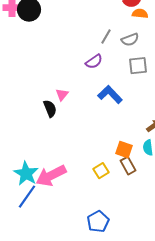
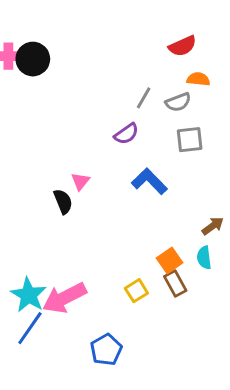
orange semicircle: (140, 14) -> (198, 79), moved
orange square: (124, 150) -> (170, 260), turned 36
blue pentagon: (98, 222) -> (106, 350), moved

